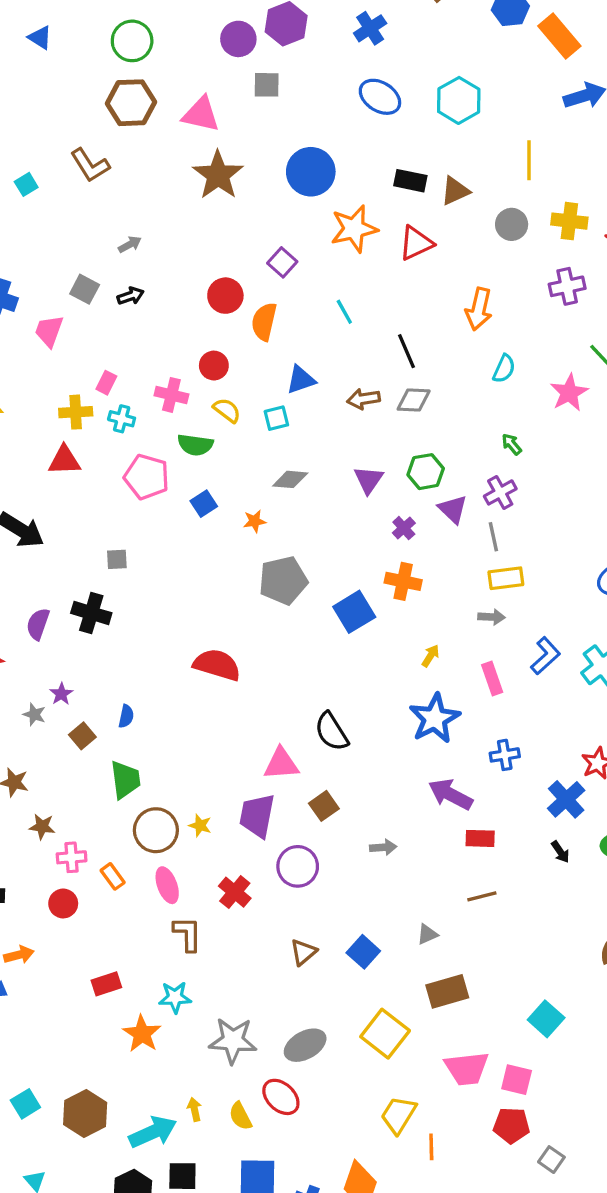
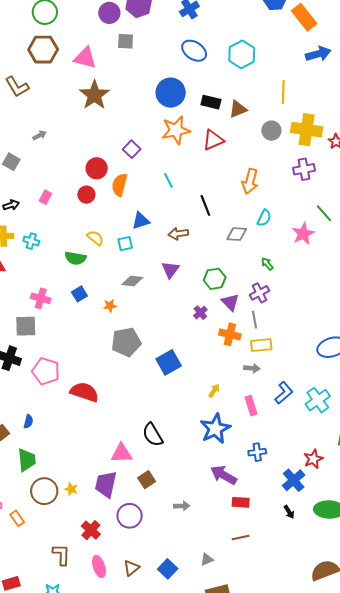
blue circle: (311, 172) -> (171, 93), moved
yellow cross: (569, 221) -> (307, 130), size x1.4
black arrow: (131, 296) -> (11, 205), moved
red circle: (214, 366) -> (86, 195), moved
pink rectangle: (106, 383) -> (45, 197), moved
pink cross: (171, 395) -> (41, 298), moved
gray diamond: (414, 400) -> (237, 234), moved
pink pentagon: (147, 477) -> (46, 371), moved
purple triangle: (369, 480) -> (170, 270), moved
gray square: (117, 559) -> (26, 326), size x1.6
orange cross: (403, 581) -> (230, 334), moved
pink ellipse: (167, 885) -> (99, 566), moved

